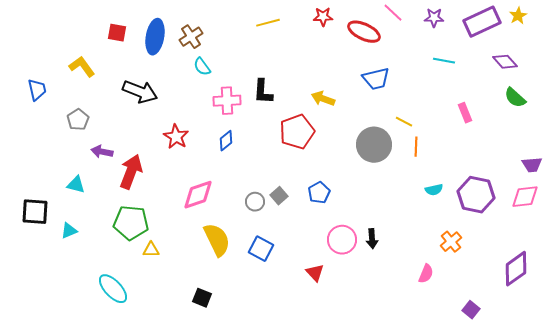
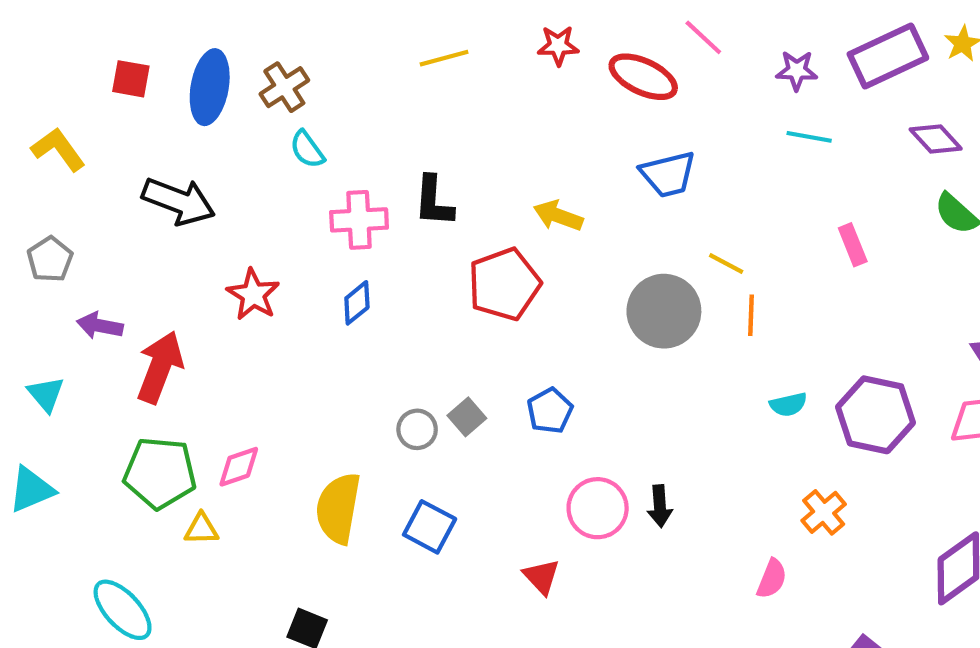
purple star: (434, 18) -> (797, 71), moved
cyan triangle: (76, 185) -> (46, 394), turned 36
pink diamond: (198, 195) -> (239, 467), moved, size x0.7
cyan triangle: (69, 231) -> (31, 490), size x1.4
yellow semicircle: (217, 240) -> (338, 508), turned -144

